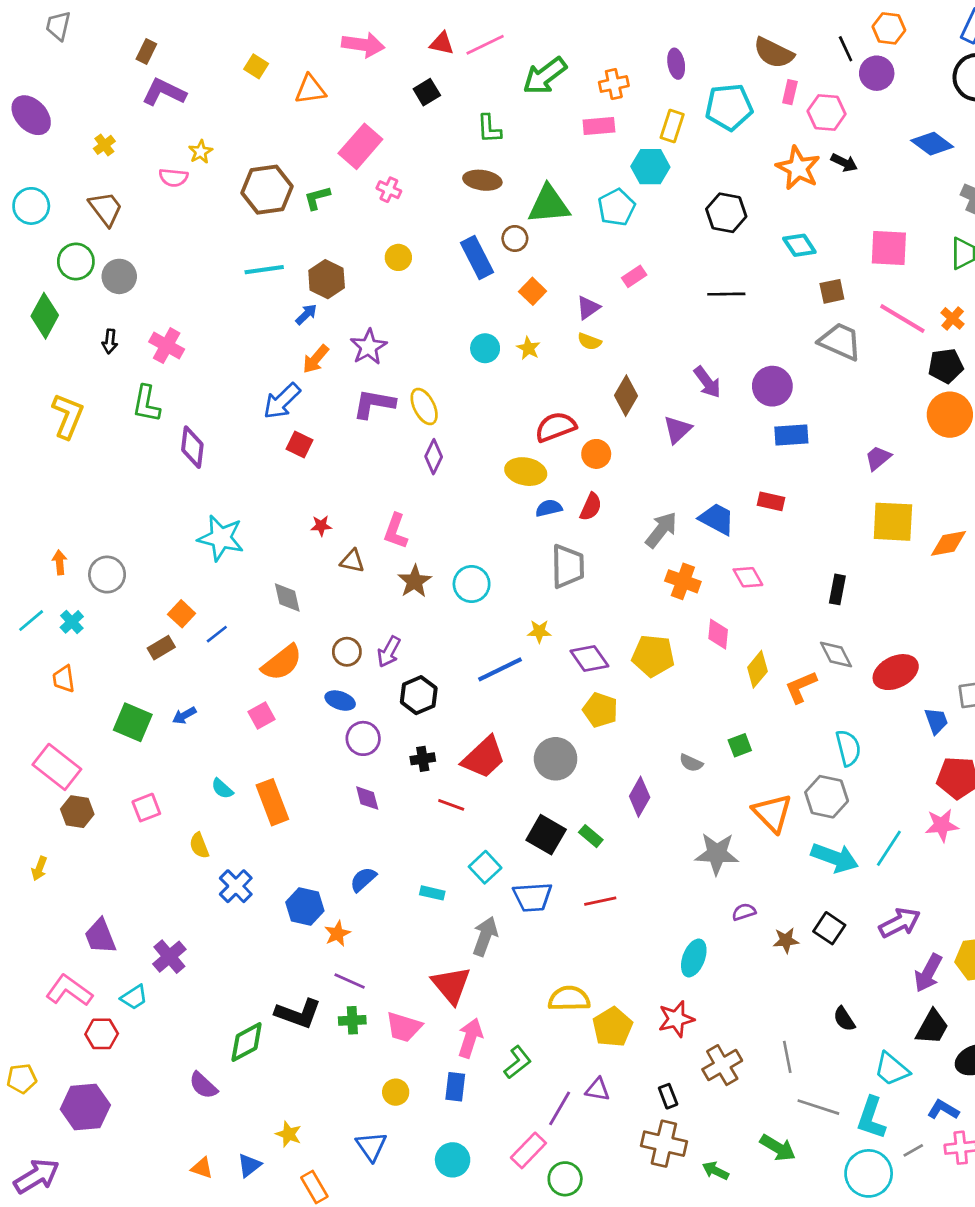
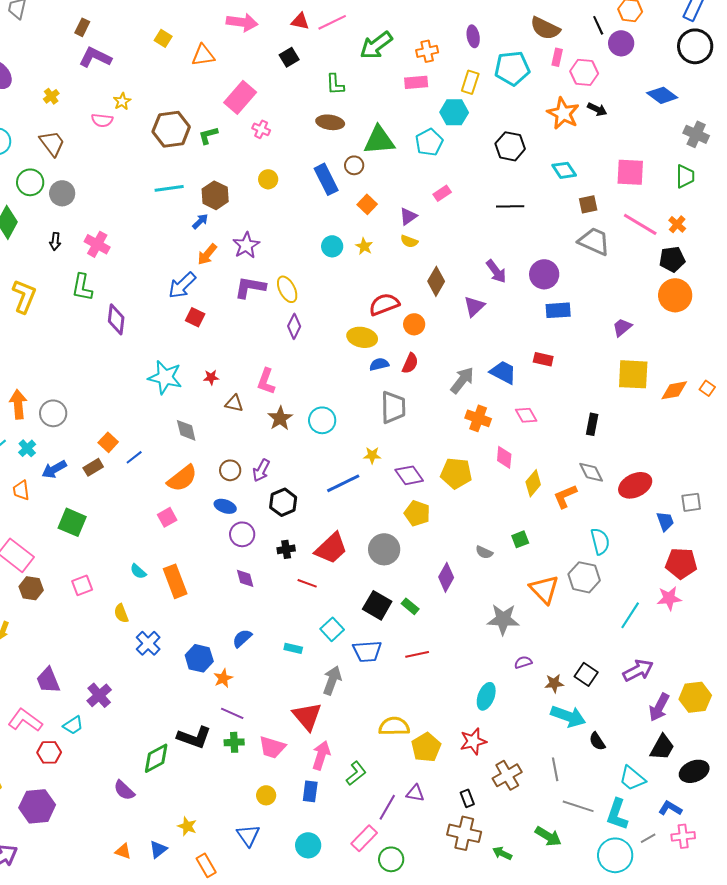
cyan star: (221, 538) -> (165, 377), moved
orange arrow: (60, 562) -> (18, 404), size x1.6
blue arrow: (184, 715) -> (54, 469), moved, size x1.4
cyan arrow: (835, 858) -> (568, 716), moved

